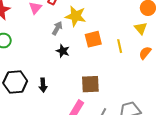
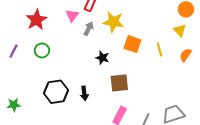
gray arrow: (57, 28) -> (89, 29), moved
orange square: (93, 39) -> (132, 44), turned 36
brown square: (90, 84) -> (119, 83), moved

